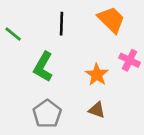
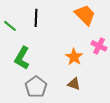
black line: (62, 24) -> (36, 18), moved
green L-shape: (43, 67) -> (22, 58), moved

